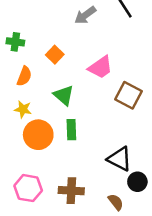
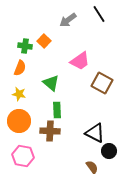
green cross: (15, 42) -> (25, 46), moved
orange square: (55, 55) -> (44, 41), moved
orange circle: (38, 135) -> (19, 121), moved
brown cross: (71, 191) -> (50, 131), moved

